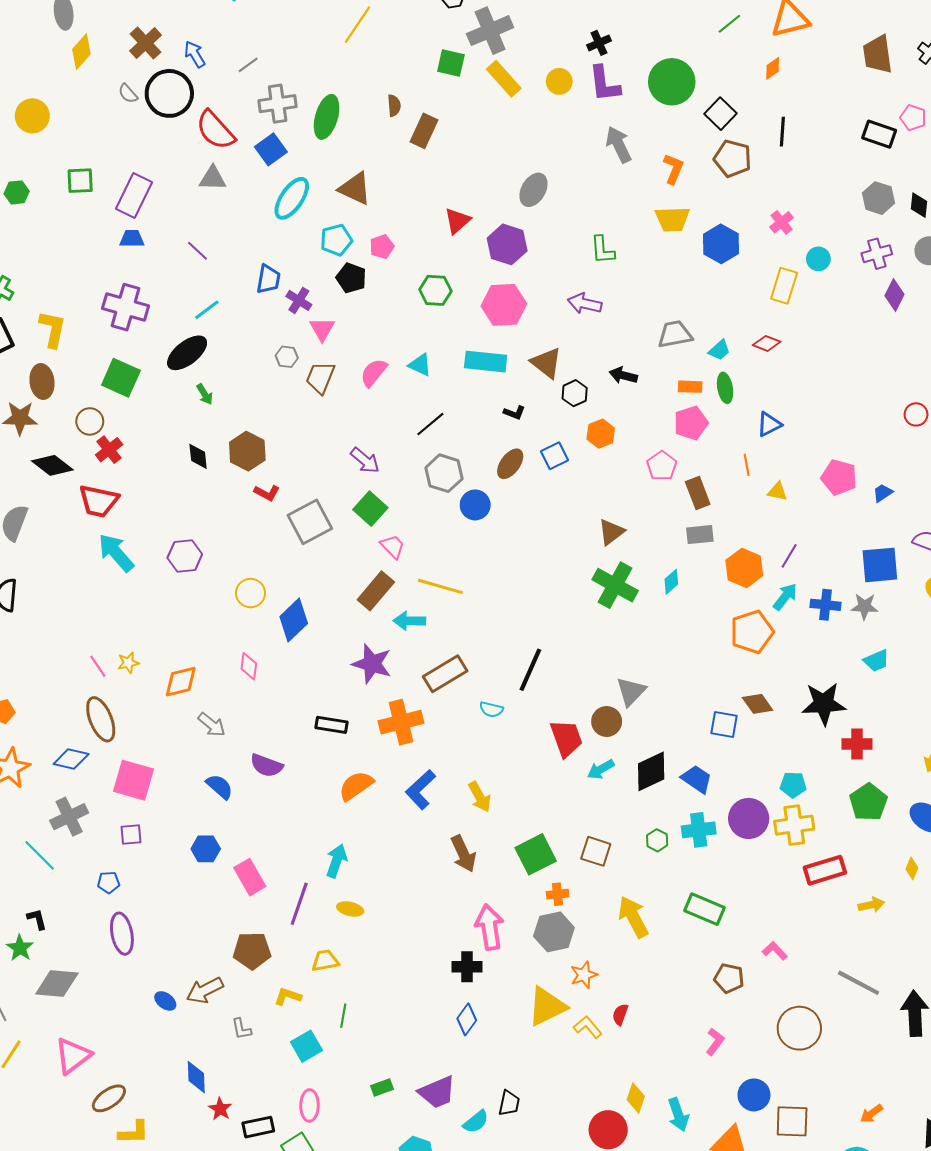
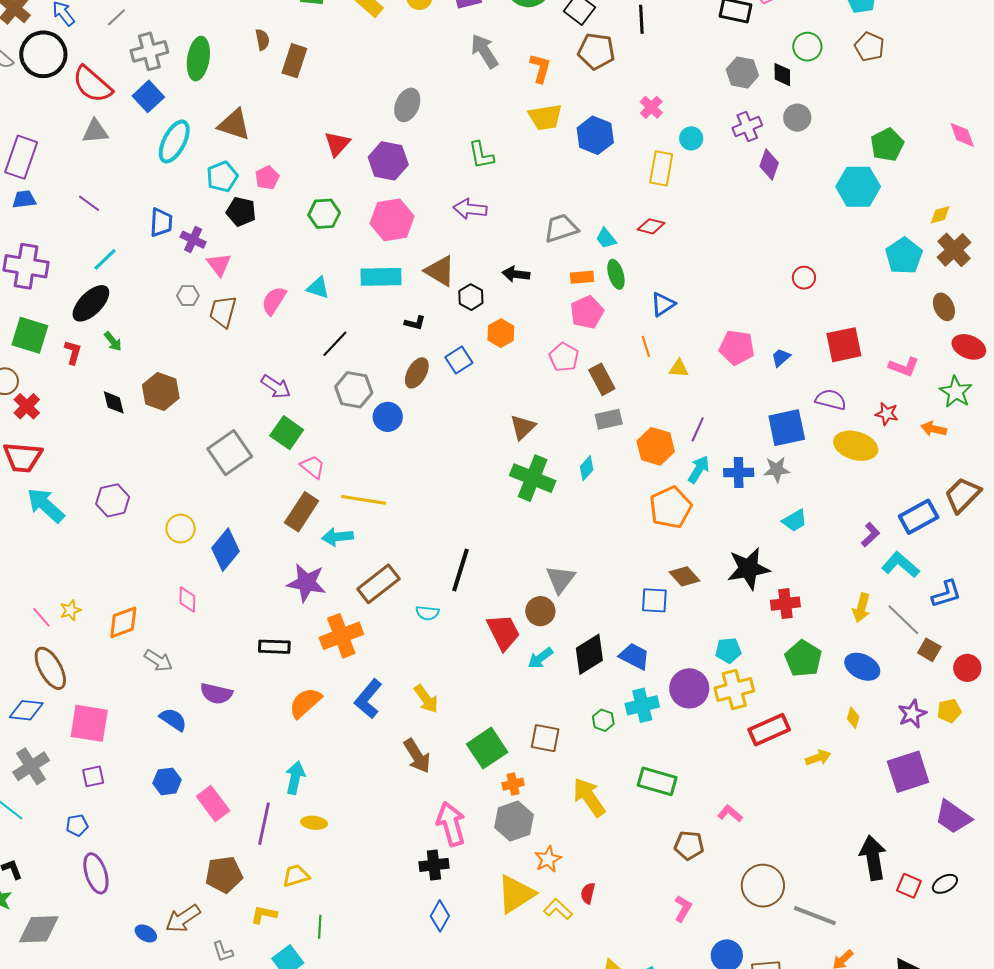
cyan trapezoid: (719, 350) -> (606, 238), turned 100
red L-shape: (267, 493) -> (73, 352), moved, turned -95
gray line: (859, 983) -> (815, 916), moved

